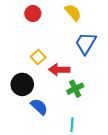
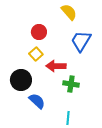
red circle: (33, 14) -> (39, 32), moved
green cross: (75, 89) -> (71, 84), turned 35

